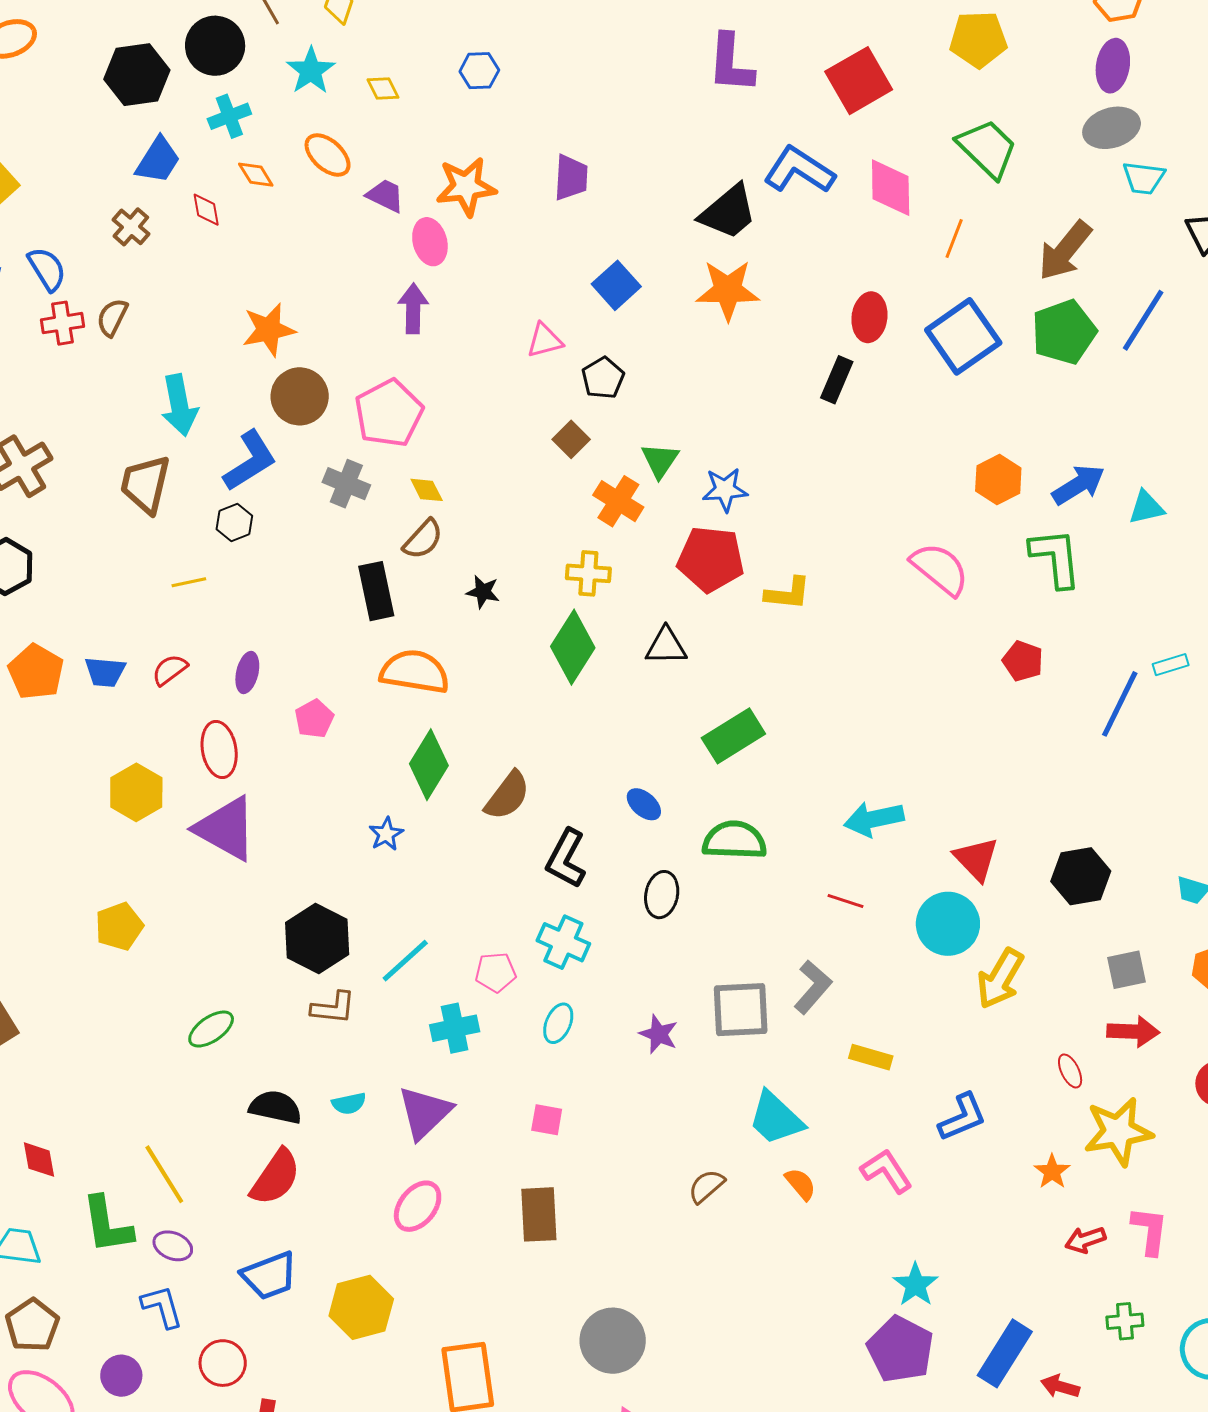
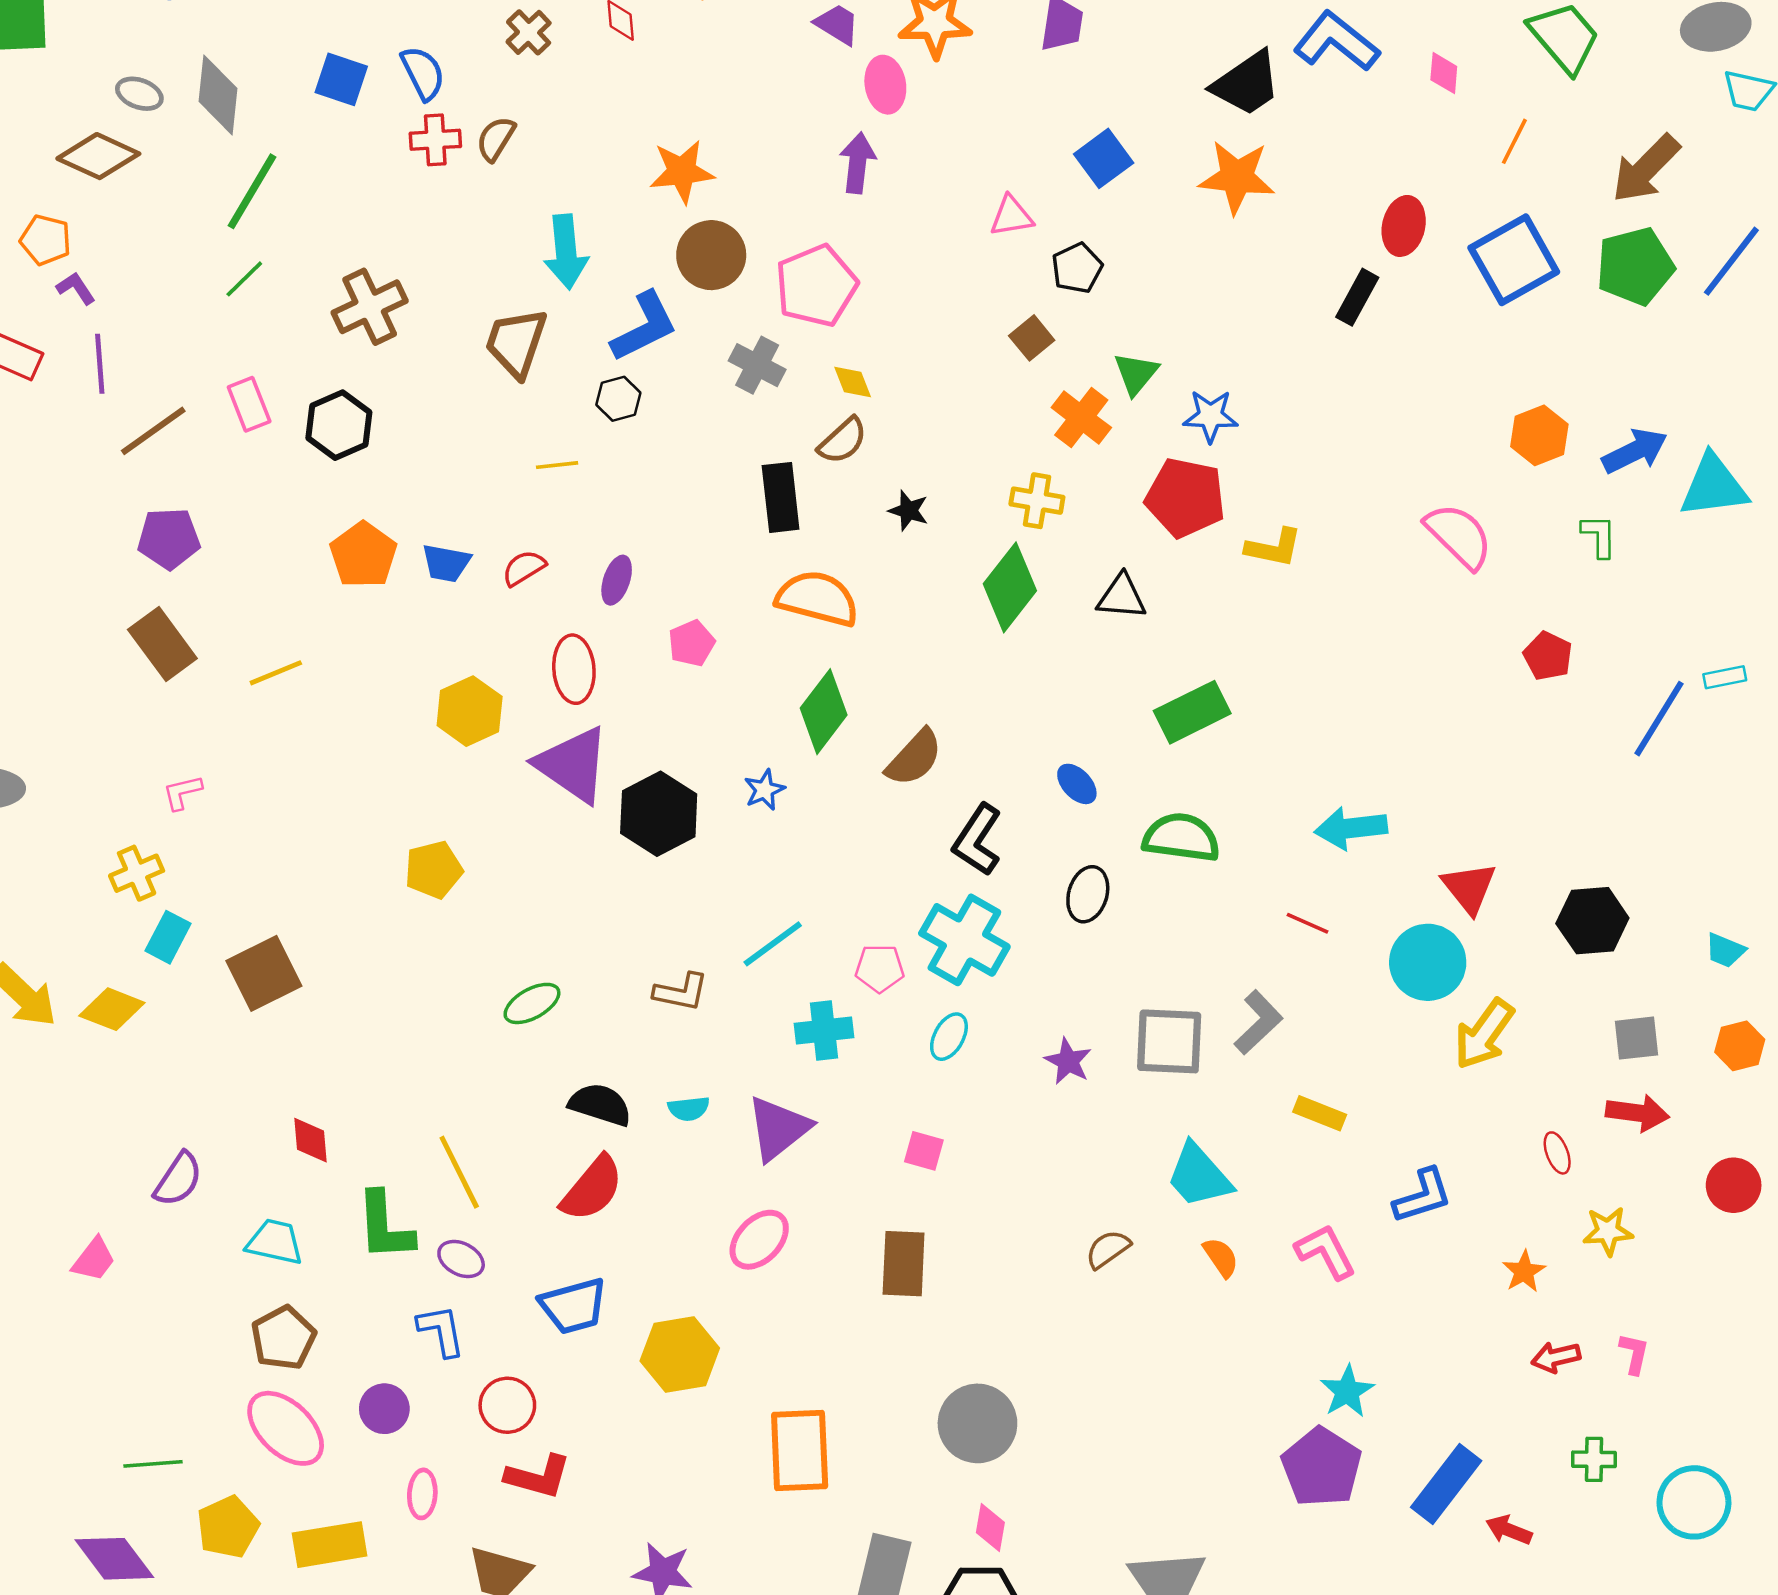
pink diamond: (891, 188) -> (1444, 73), size x0.6
cyan triangle: (1146, 507) -> (1714, 486), size x1.6
green L-shape: (1056, 558) -> (1599, 536), size x0.6
black hexagon: (317, 938) -> (659, 814), moved
cyan cross: (563, 942) -> (964, 940), size x1.4
yellow star: (1118, 1132) -> (1608, 1231), size x0.6
pink L-shape: (1150, 1231) -> (1634, 1354), size x0.7

